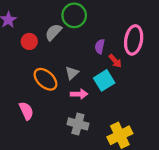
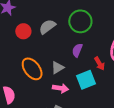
green circle: (74, 15) -> (80, 21), moved
purple semicircle: (100, 46) -> (77, 50), moved

